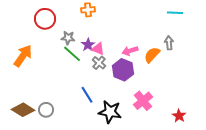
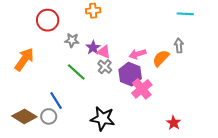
green line: (72, 54) -> (76, 72), moved
blue line: (87, 95) -> (56, 101), moved
pink cross: (143, 101) -> (142, 89), moved
black star: (110, 112) -> (103, 119), moved
red star: (179, 116) -> (174, 123), moved

